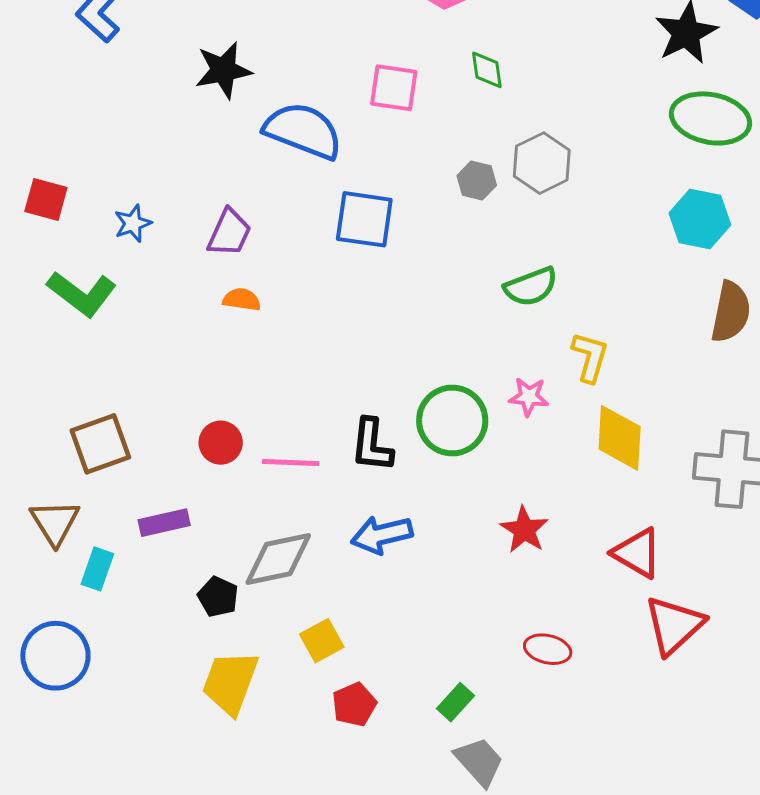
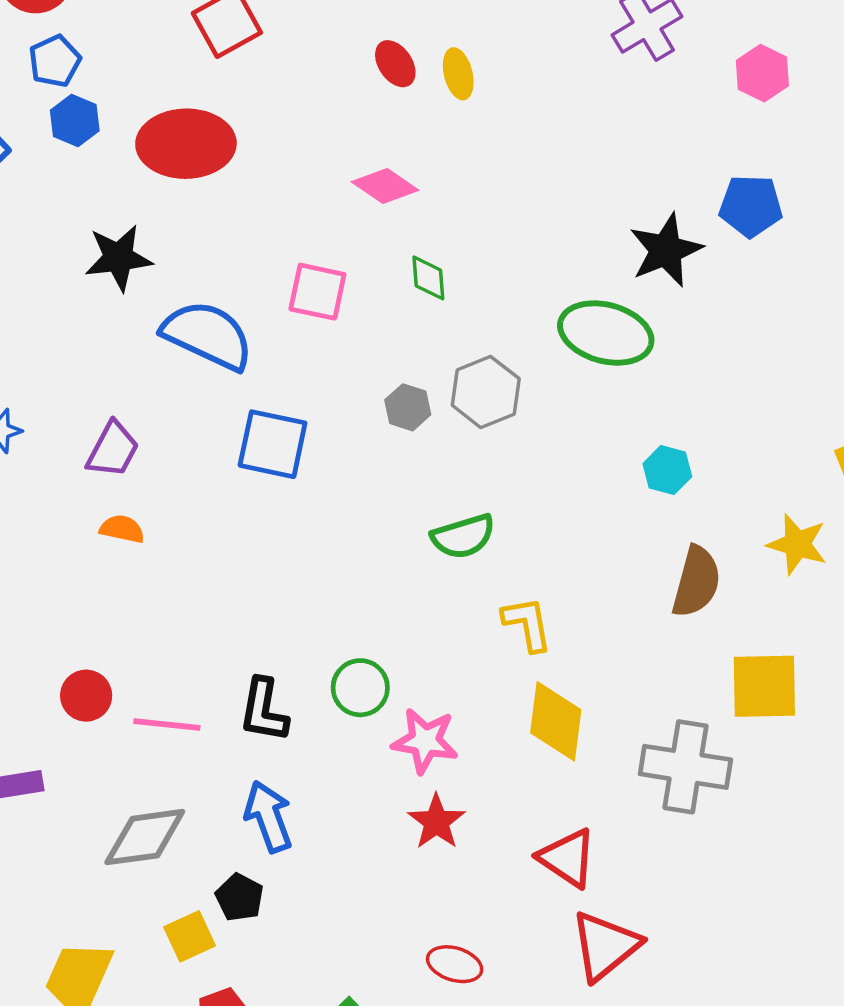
green ellipse: (710, 118) -> (606, 333), moved
cyan hexagon: (700, 219) -> (667, 470), size x0.7
yellow L-shape: (590, 357) -> (527, 624), turned -30
pink star: (529, 397) -> (425, 741), moved, size x1.4
green circle: (452, 420) -> (360, 688), size x0.7
blue arrow: (382, 535) -> (268, 817), turned 80
black pentagon: (218, 597) -> (240, 897), moved

